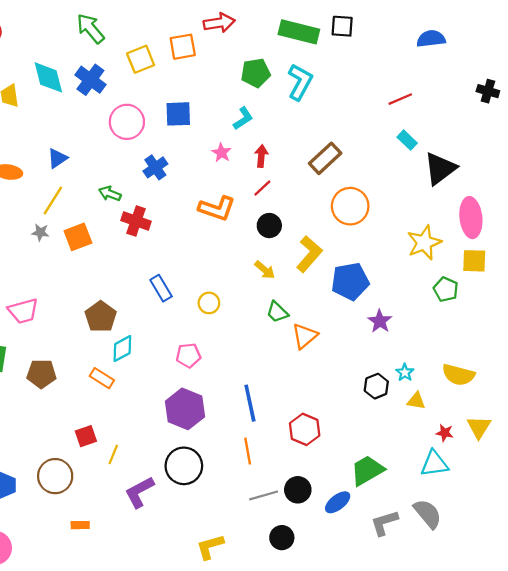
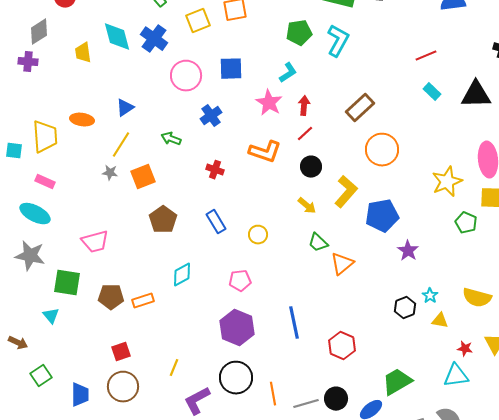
pink star: (221, 153) -> (269, 103), size x1.5
black triangle: (440, 169) -> (476, 95), moved, turned 36
red cross: (136, 221) -> (215, 170), moved, size x0.7
brown pentagon: (101, 317) -> (163, 220), moved
orange rectangle: (102, 378) -> (143, 301), moved, turned -50
red square: (86, 436) -> (121, 352), moved
orange line: (248, 451) -> (273, 394), moved

